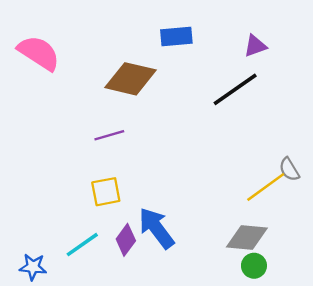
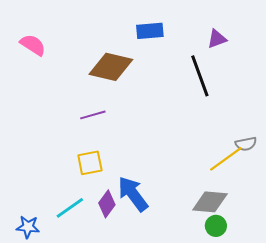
pink semicircle: (39, 53) -> (33, 45), size x0.7
black line: (235, 89) -> (200, 76), turned -75
gray semicircle: (289, 169) -> (246, 144), turned -70

